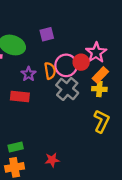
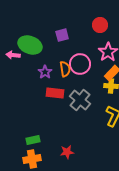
red circle: (81, 62) -> (100, 25), moved
gray cross: (67, 89) -> (80, 100), moved
red rectangle: (20, 97) -> (55, 93), moved

